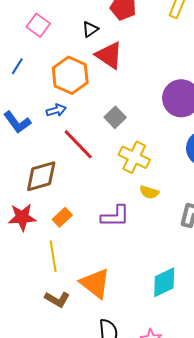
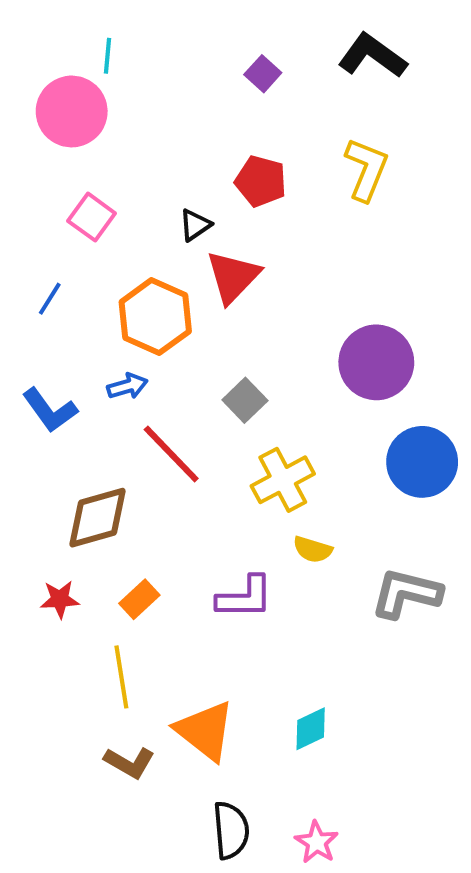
red triangle: (109, 55) -> (233, 277), turned 40
yellow cross: (134, 157) -> (283, 480), turned 36
red star: (22, 217) -> (60, 599), size x0.7
cyan diamond: (164, 282) -> (311, 729), moved, size x0.7

